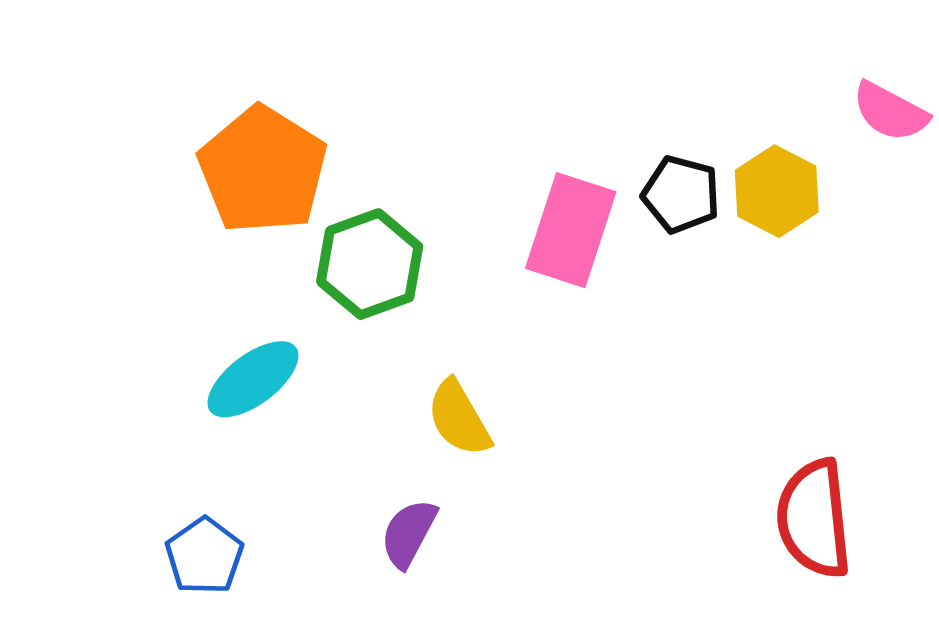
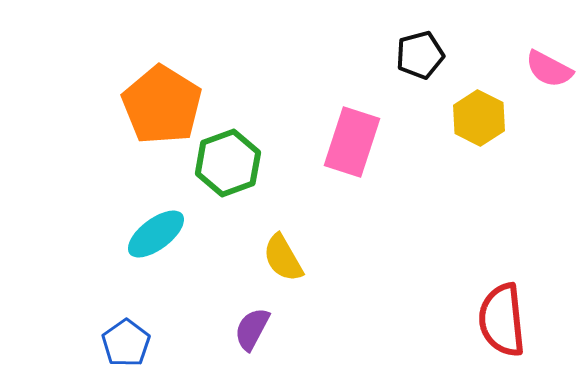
black pentagon: (681, 194) -> (420, 55), moved, turned -30

